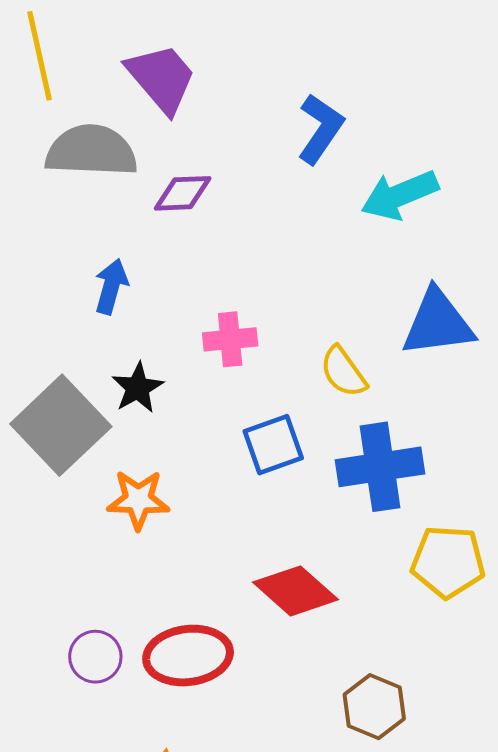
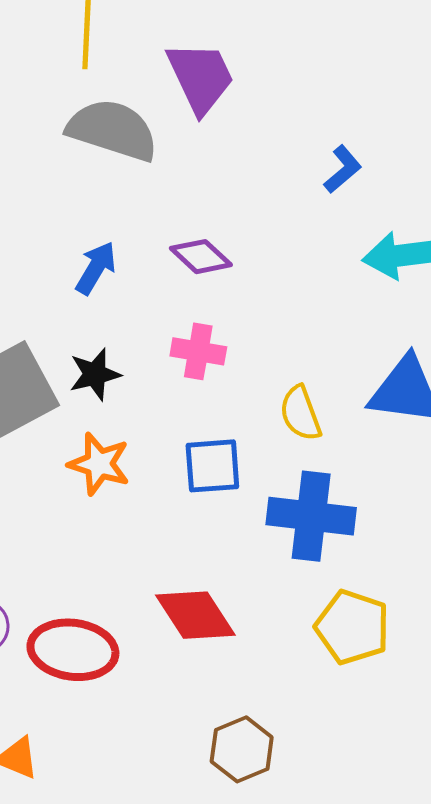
blue L-shape: (320, 129) -> (343, 169), size x0.7
purple diamond: (183, 193) -> (201, 257), moved, turned 30
orange star: (138, 500) -> (99, 464), moved

